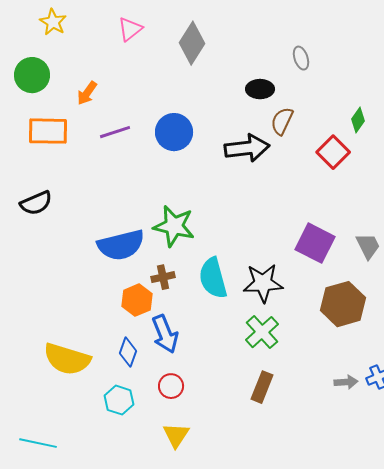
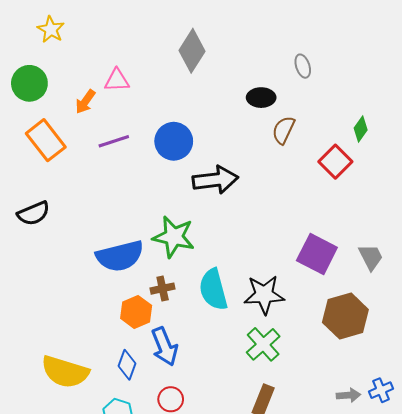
pink triangle: (130, 29) -> (117, 80), moved, turned 36
orange rectangle: (48, 131) -> (46, 140), turned 51
black arrow: (247, 148) -> (215, 180), moved

